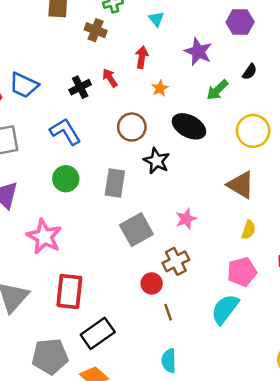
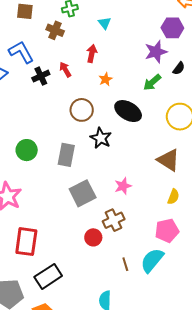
purple star: (198, 52) -> (156, 52), moved, turned 30
blue L-shape: (65, 132) -> (21, 52), moved
brown line: (168, 312) -> (125, 264), moved

